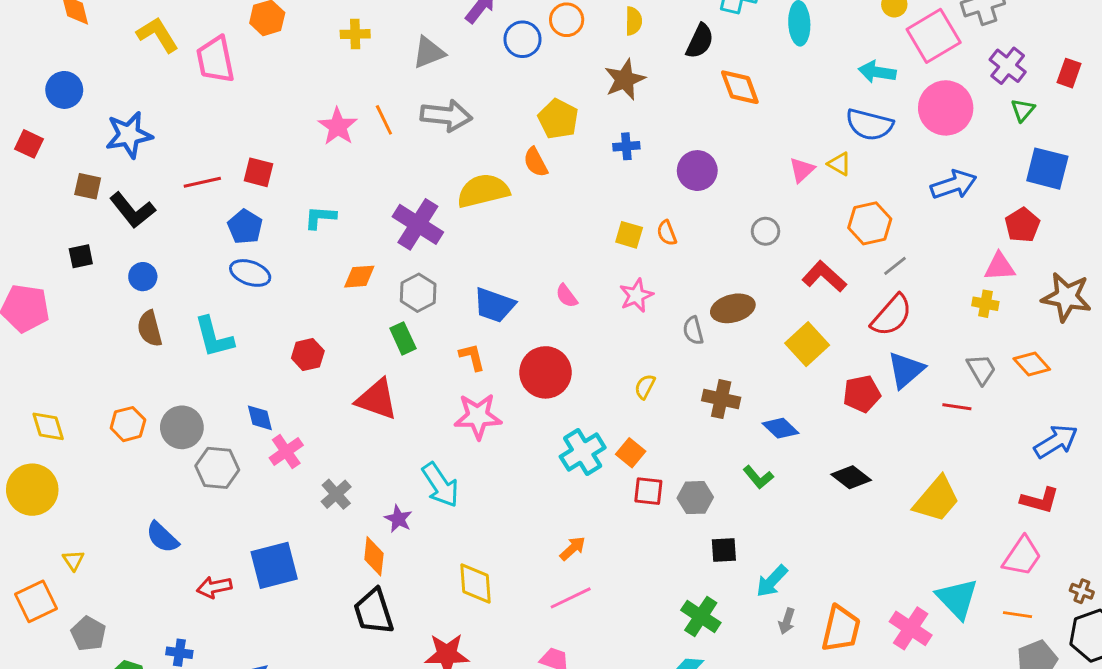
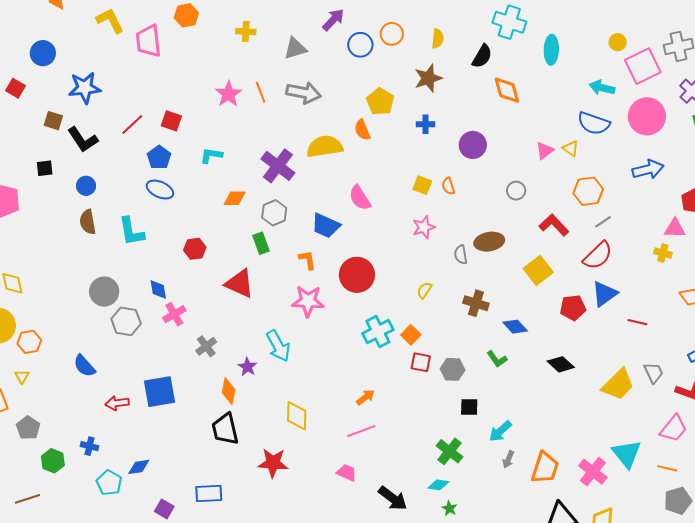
red line: (202, 182) -> (132, 124), turned -35
pink semicircle: (567, 296) -> (360, 198), moved, size x1.5
gray trapezoid: (981, 369) -> (654, 373), moved
orange hexagon: (128, 424) -> (29, 342), moved

